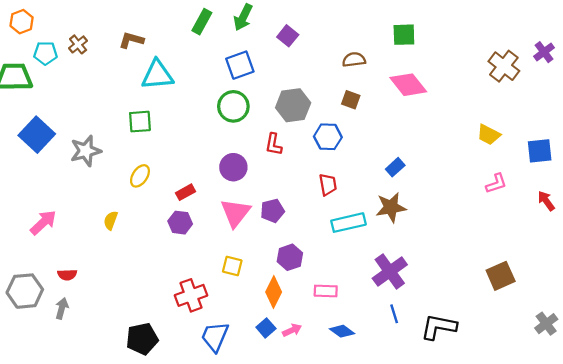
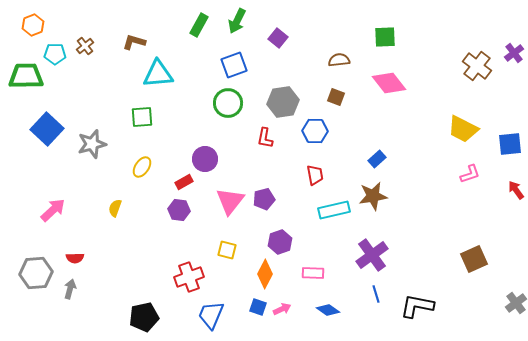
yellow trapezoid: (489, 135) -> (463, 129), size x1.4
purple circle: (233, 167) -> (205, 159), moved
blue square: (266, 328) -> (258, 307), turned -30

